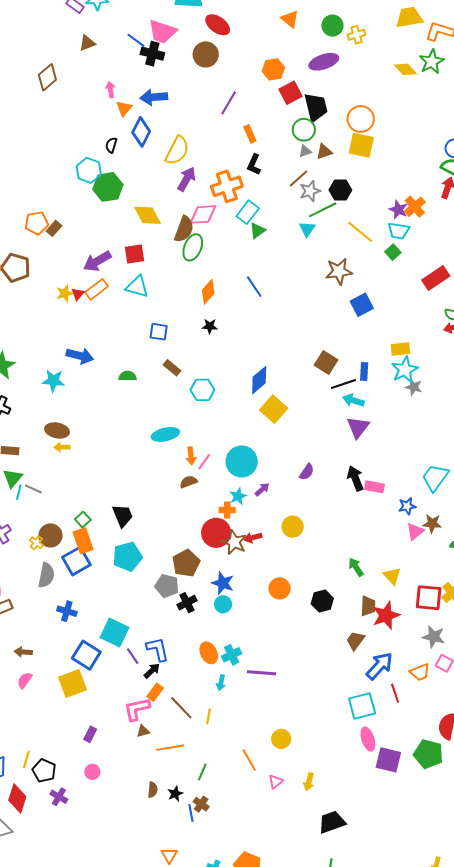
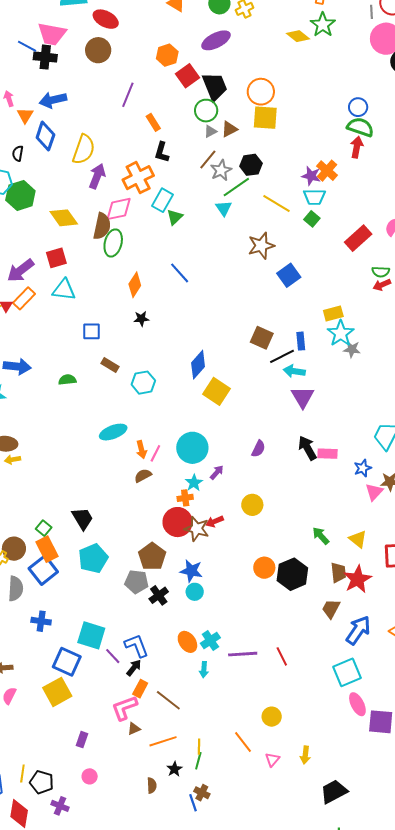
orange circle: (280, 588) -> (264, 568), moved
black hexagon: (322, 601) -> (292, 574), size x1.4
red line: (395, 693) -> (282, 656), moved
yellow line: (208, 716) -> (199, 747), moved
black star: (175, 794) -> (174, 769), moved

